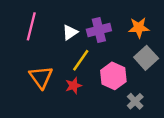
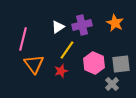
pink line: (31, 26) -> (23, 39), moved
orange star: (139, 28) -> (115, 23), turned 30
gray square: (146, 58) -> (121, 64), moved, turned 36

